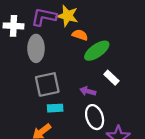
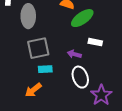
white rectangle: (111, 78) -> (95, 42), turned -32

